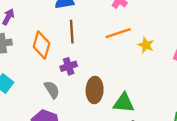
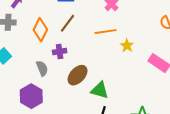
brown line: (72, 32) -> (67, 23), turned 30
brown ellipse: (95, 90) -> (78, 75), turned 30

